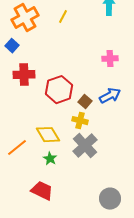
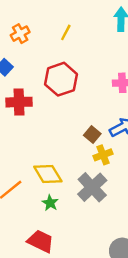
orange cross: (25, 18) -> (20, 34), size x0.6
red hexagon: (59, 90) -> (61, 79), moved
yellow cross: (80, 121) -> (103, 155), moved, turned -35

